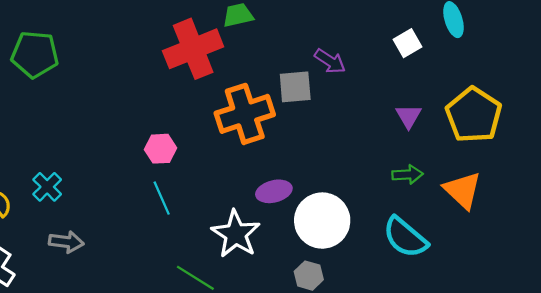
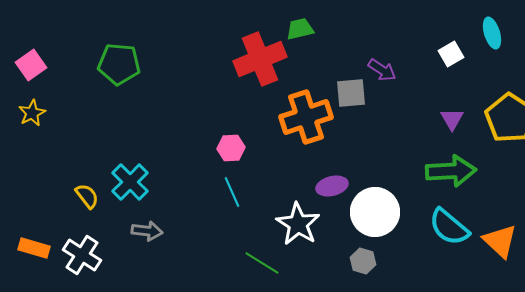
green arrow: (407, 175) -> (451, 171), size x1.8
cyan cross: (47, 187) -> (130, 182), size x1.4
orange triangle: (462, 190) -> (500, 241), moved

